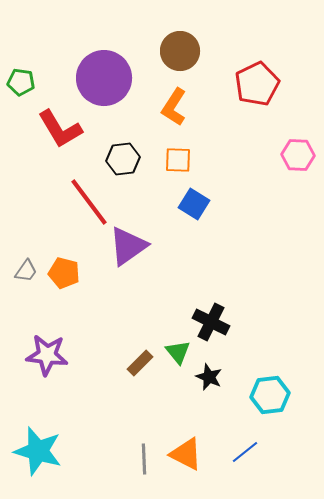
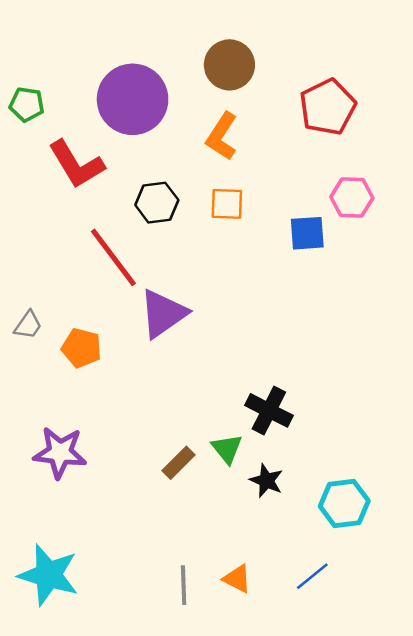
pink hexagon: (298, 155) -> (352, 198), moved
blue square: (194, 204) -> (307, 233), moved, turned -36
gray trapezoid: (26, 271) -> (28, 325), moved
orange triangle: (186, 454) -> (237, 579), size x0.7

